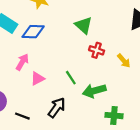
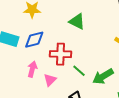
red cross: (97, 50) -> (60, 54), moved, size x1.5

